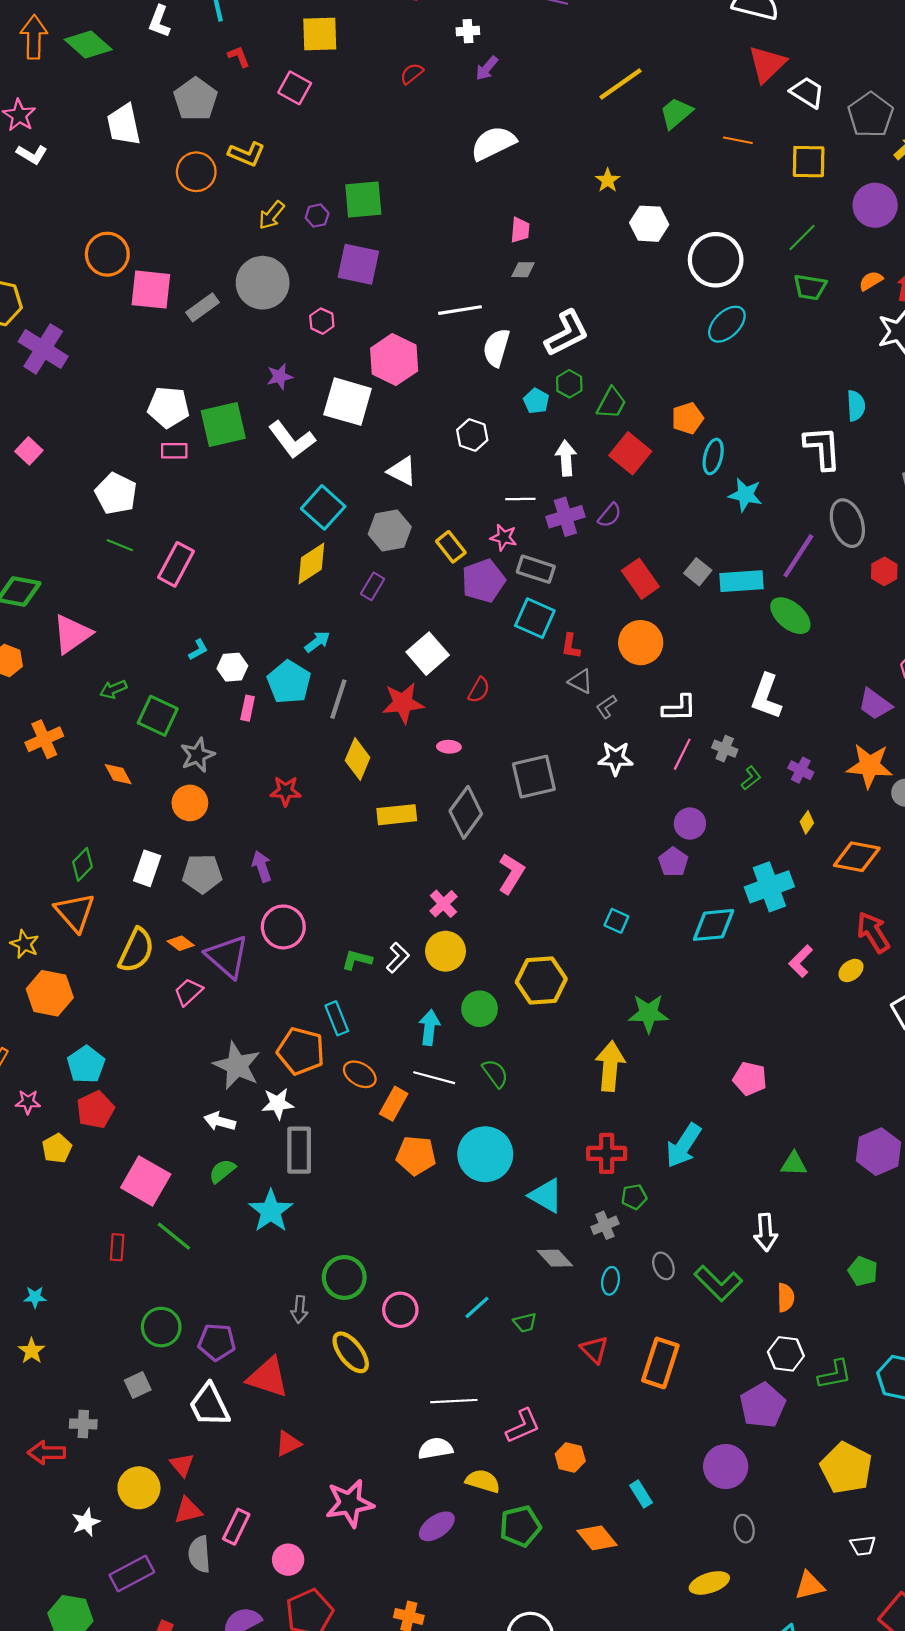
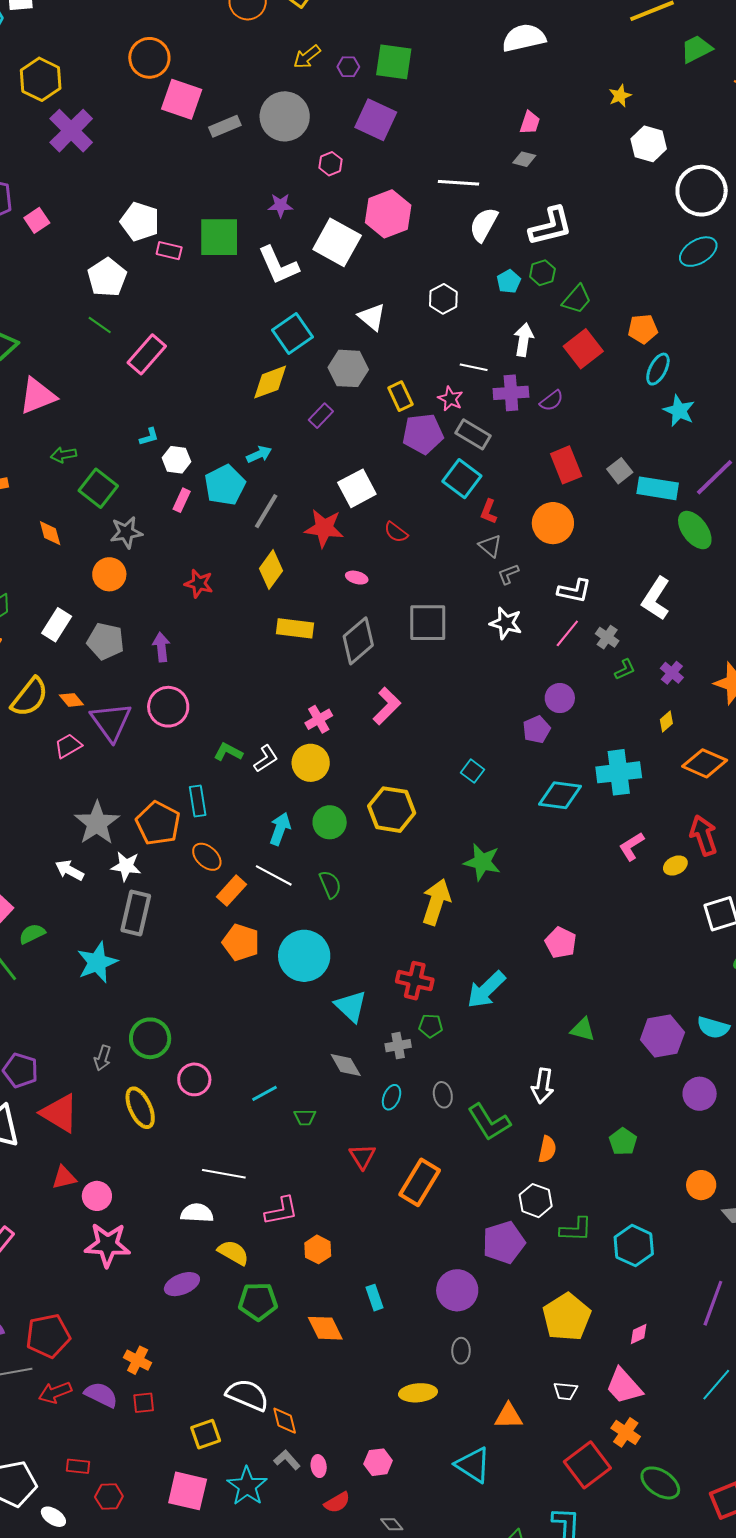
white pentagon: (168, 407) -> (140, 222), moved
red semicircle: (479, 690) -> (396, 532), turned 85
green semicircle: (222, 1171) -> (32, 934), moved
pink circle: (288, 1560) -> (97, 1196), moved

